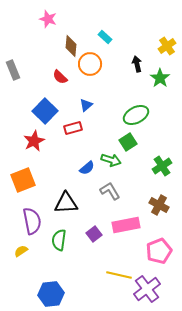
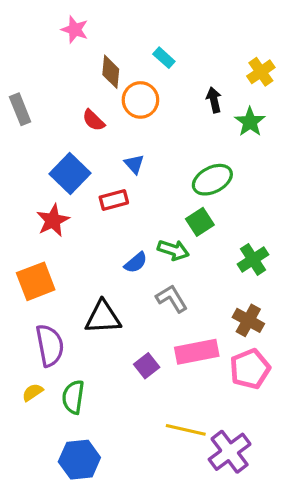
blue triangle: (86, 105) -> (134, 164), turned -32
green semicircle: (59, 240) -> (73, 397), moved
pink pentagon: (159, 251) -> (250, 369), moved

